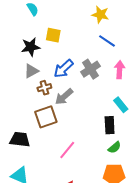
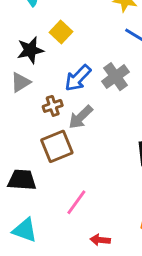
yellow square: (53, 35) -> (61, 32), turned 35
gray triangle: (31, 71) -> (21, 82), moved
pink line: (67, 150) -> (76, 202), moved

